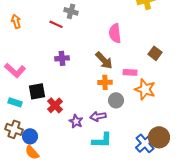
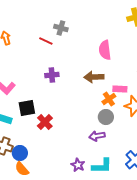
brown arrow: (104, 60) -> (94, 77), turned 132
orange cross: (105, 82) -> (109, 99), moved, turned -32
purple arrow: (98, 116) -> (97, 136), moved
purple star: (76, 121) -> (78, 165), moved
cyan L-shape: (102, 140) -> (102, 166), moved

